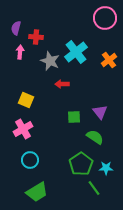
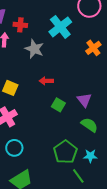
cyan cross: (76, 52) -> (60, 27), moved
red arrow: (62, 84) -> (46, 81), moved
green square: (74, 117) -> (58, 105), turned 32
green semicircle: (95, 137) -> (89, 125), moved

